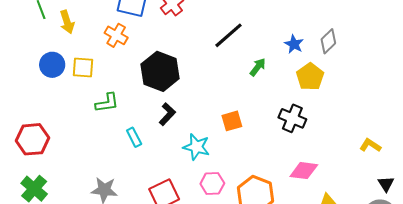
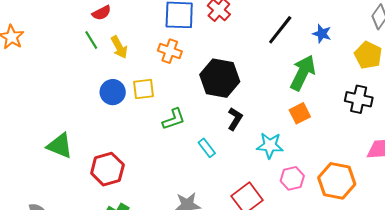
blue star: (294, 44) -> (322, 34), moved
green arrow: (258, 67) -> (303, 73), moved, size x1.8

